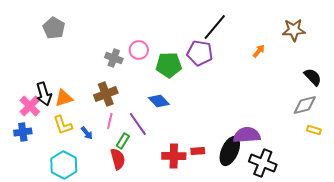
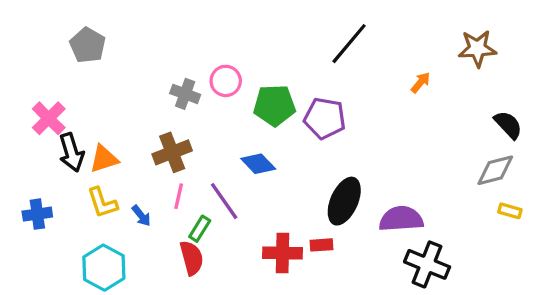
purple pentagon: (200, 53) -> (325, 118), moved
pink cross: (30, 106) -> (49, 118), moved
black ellipse: (230, 151) -> (344, 201), moved

